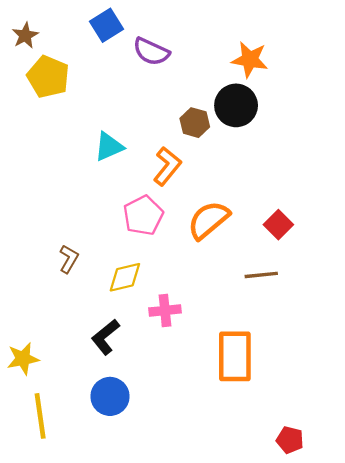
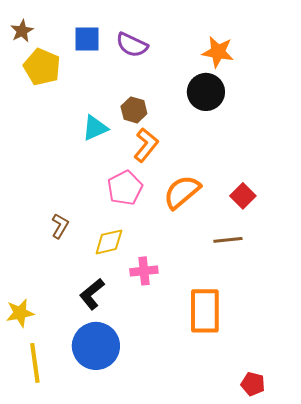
blue square: (107, 25) -> (87, 39), moved, turned 32
brown hexagon: (195, 123) -> (134, 110), moved
blue circle: (110, 396) -> (96, 346), size x1.4

